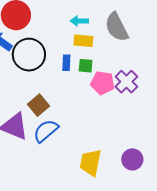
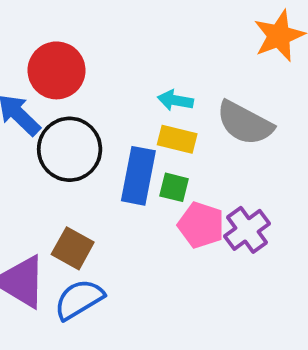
gray semicircle: (117, 27) -> (245, 123), turned -44
blue rectangle: (66, 63) -> (138, 176), size x1.8
brown square: (38, 105) -> (73, 248), turned -30

